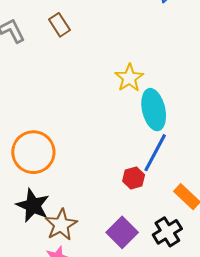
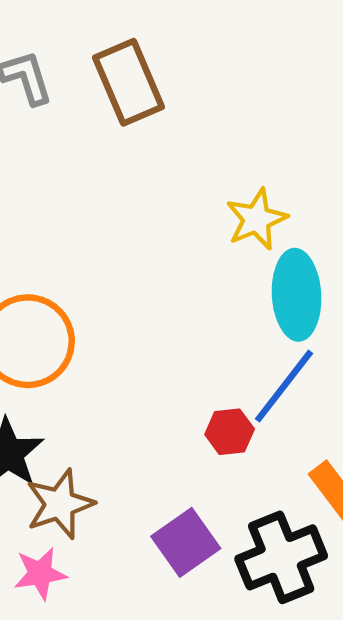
brown rectangle: (59, 25) -> (128, 82), size x1.6
black cross: (167, 232) -> (281, 557), size x1.4

